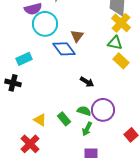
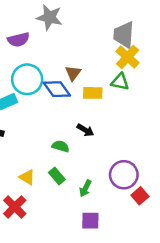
cyan circle: (45, 24) -> (27, 79), moved
yellow rectangle: (121, 61) -> (93, 93), moved, turned -42
purple circle: (103, 110) -> (124, 175), moved
green semicircle: (84, 111) -> (61, 146), moved

